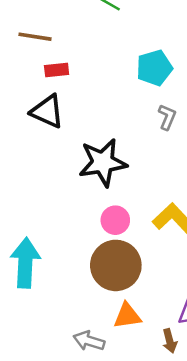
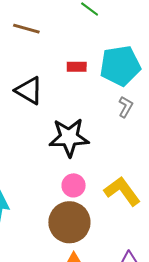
cyan pentagon: (154, 68) -> (120, 66), size x1.4
red rectangle: (57, 70) -> (77, 67), moved

